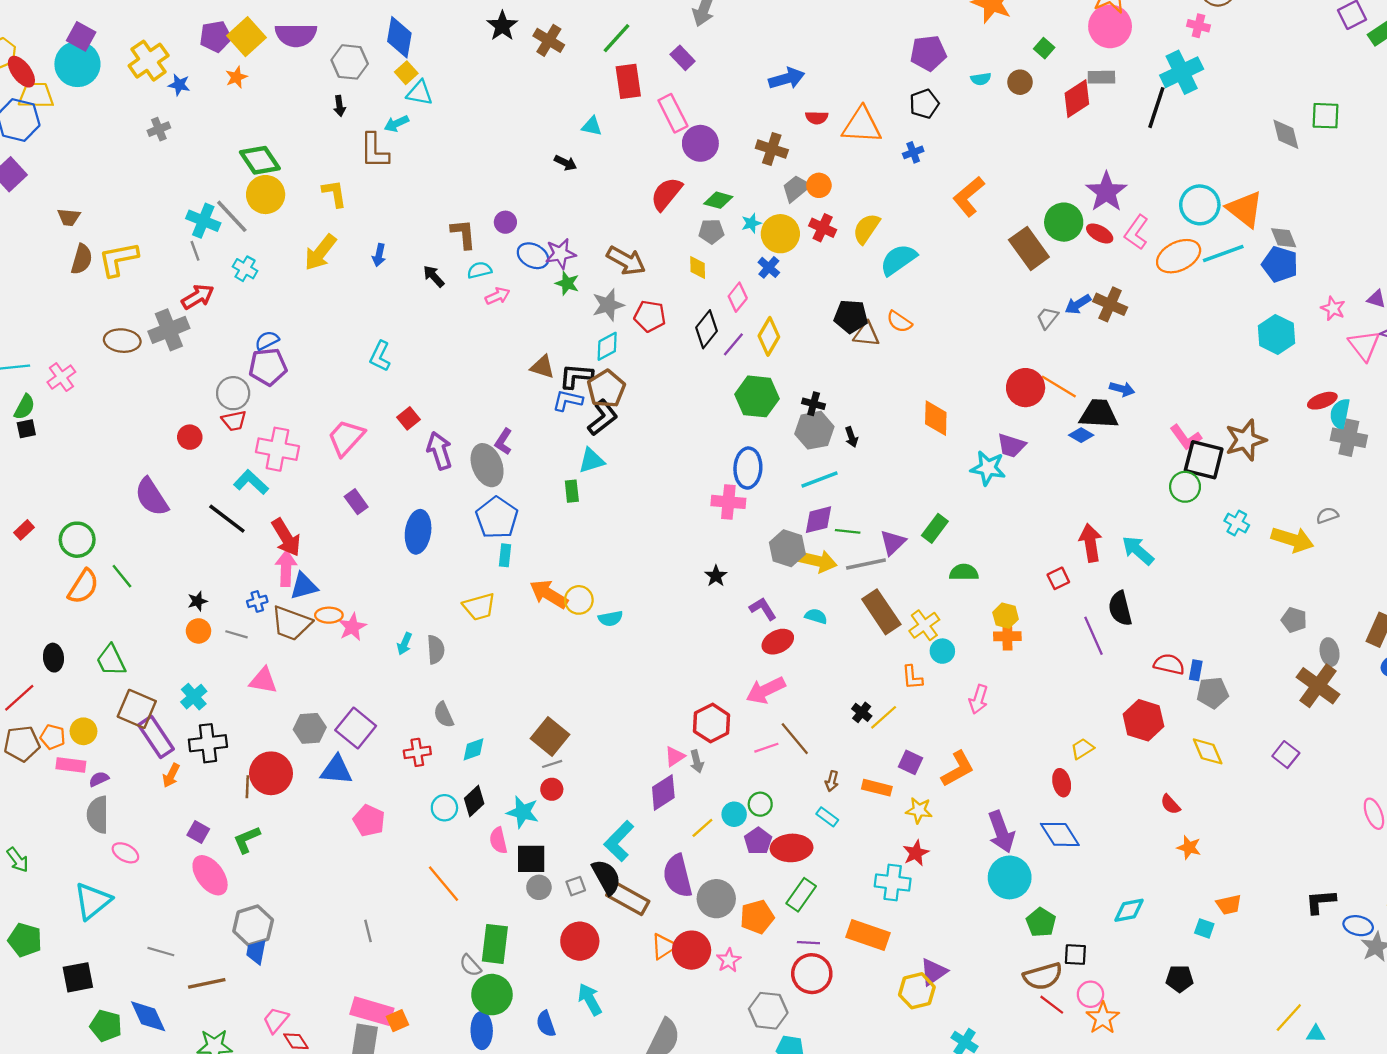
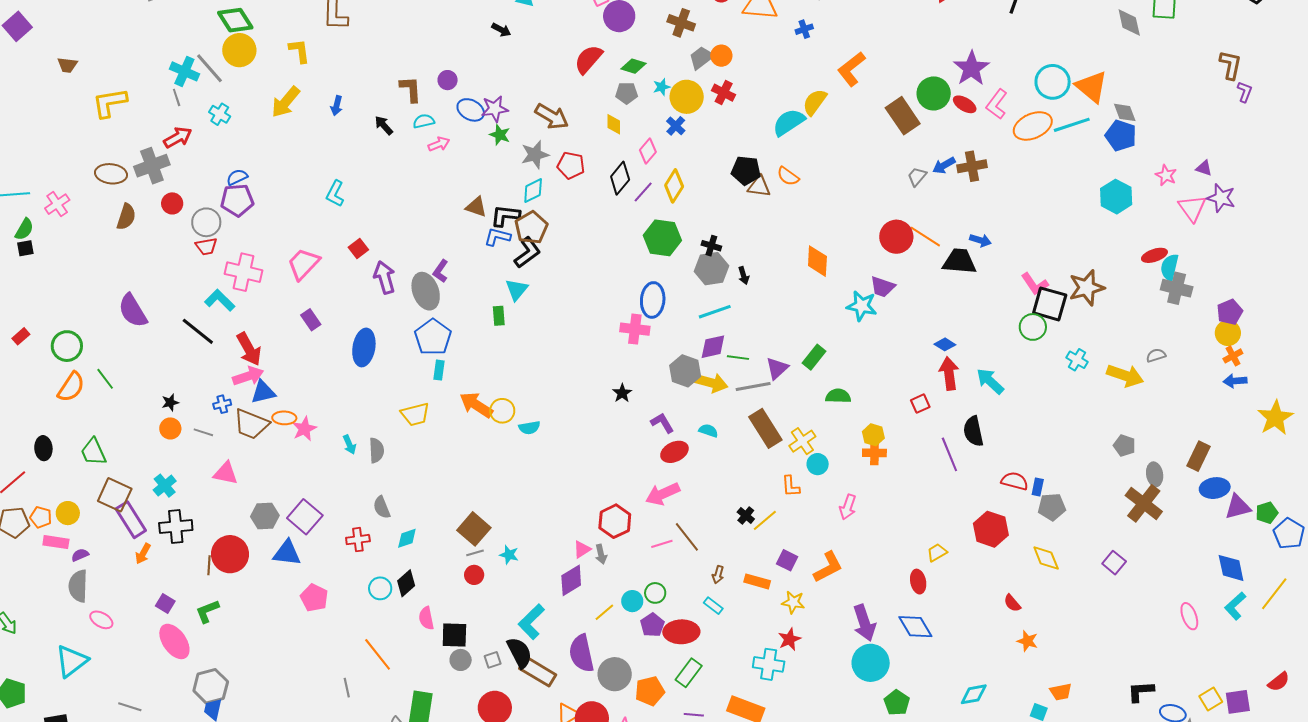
yellow semicircle: (866, 229) -> (815, 102), moved
brown semicircle: (82, 259) -> (126, 217), moved
brown cross: (1110, 304) -> (972, 166), turned -36
blue diamond: (1081, 435) -> (945, 344), moved
red circle: (190, 437) -> (172, 203), moved
cyan triangle: (591, 461) -> (517, 290), turned -35
pink arrow: (286, 568) -> (248, 376), turned 68
cyan arrow: (405, 644) -> (349, 445), turned -48
cyan star: (523, 812) -> (509, 555), moved, size x0.7
gray line: (368, 931) -> (347, 688), moved

